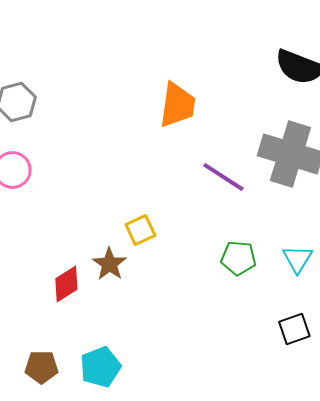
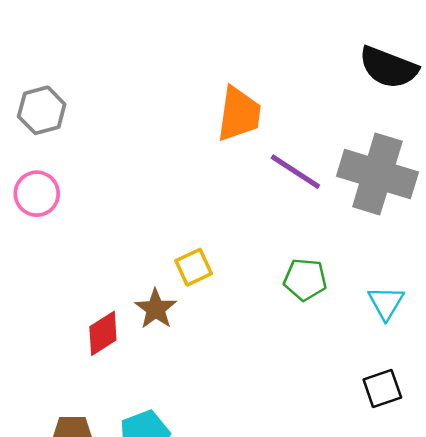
purple line: (223, 177) -> (295, 172), moved
green pentagon: (238, 258) -> (305, 279), moved

